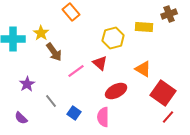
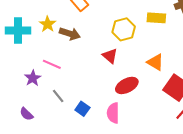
brown arrow: (54, 52) -> (70, 34), moved, turned -36
pink line: (76, 71) -> (52, 64), moved, turned 60

